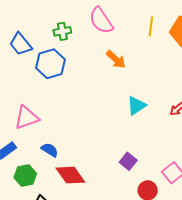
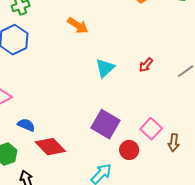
purple square: (128, 161) -> (106, 124), size x1.6

